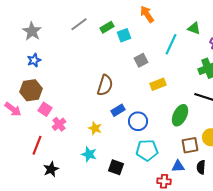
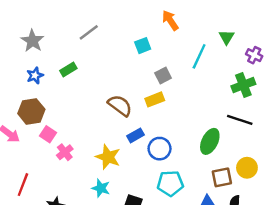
green rectangle: (107, 27) -> (68, 70), moved
green triangle: (194, 28) -> (227, 37), turned 40
yellow rectangle: (158, 84) -> (155, 99), moved
brown semicircle: (105, 85) -> (120, 105), turned -70
yellow star: (95, 128) -> (108, 157), size x1.5
red line: (37, 145) -> (23, 185), moved

